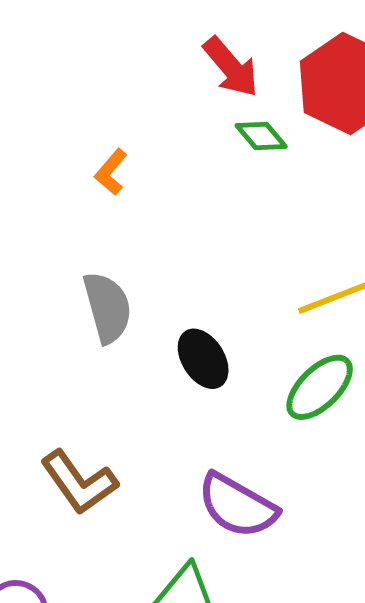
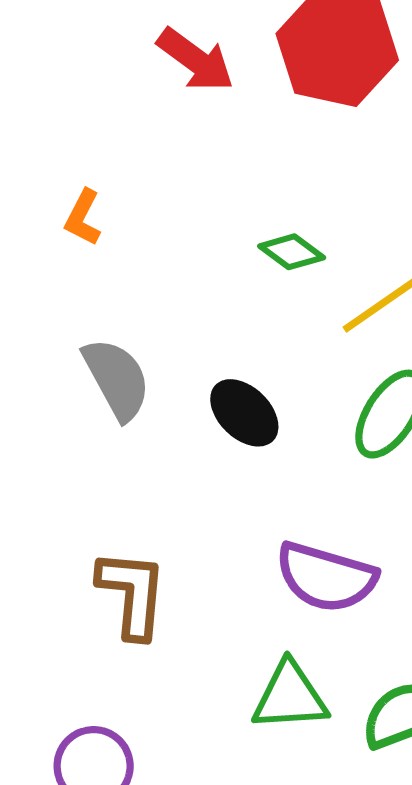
green diamond: (261, 136) -> (292, 252), moved
brown L-shape: (79, 482) -> (132, 594), turned -126

